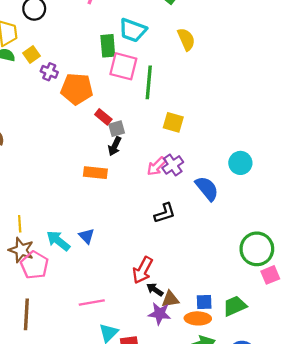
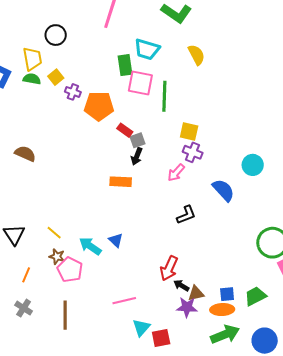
purple cross: (173, 165) -> (193, 152), moved, turned -30
yellow line: (20, 224) -> (54, 233), turned -42
brown star: (21, 250) -> (57, 257), size x0.7

